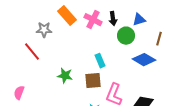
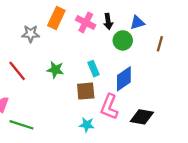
orange rectangle: (67, 16) -> (56, 18), turned 66
red line: (32, 52) -> (17, 71), moved
blue diamond: (144, 60) -> (124, 79), moved, turned -65
green star: (65, 76) -> (55, 70), moved

